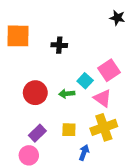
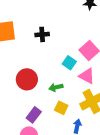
green arrow: (67, 94) -> (56, 87), moved
yellow square: (69, 130) -> (61, 108), turned 32

